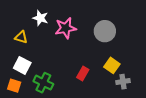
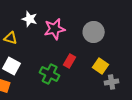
red rectangle: (83, 73) -> (70, 61), moved
green cross: (43, 83) -> (50, 74), moved

